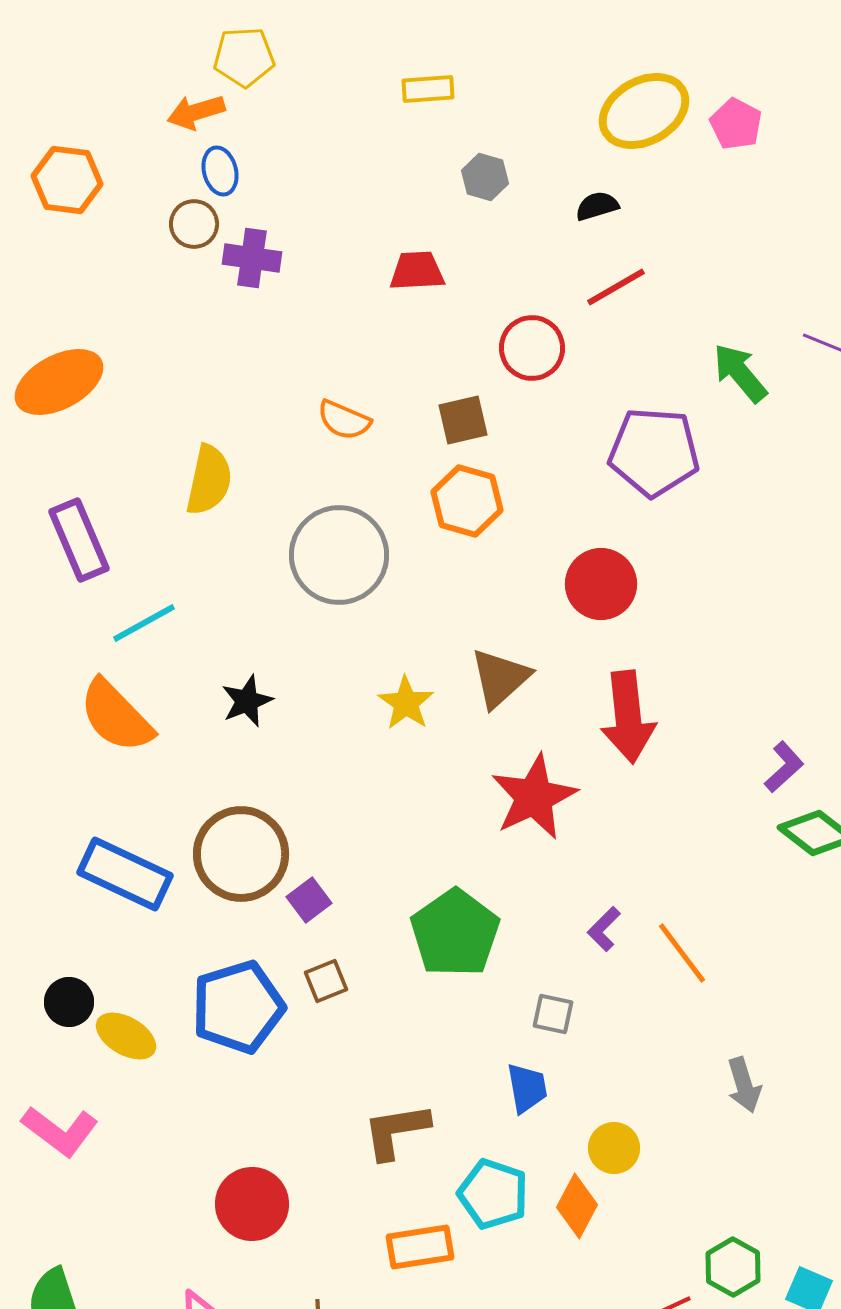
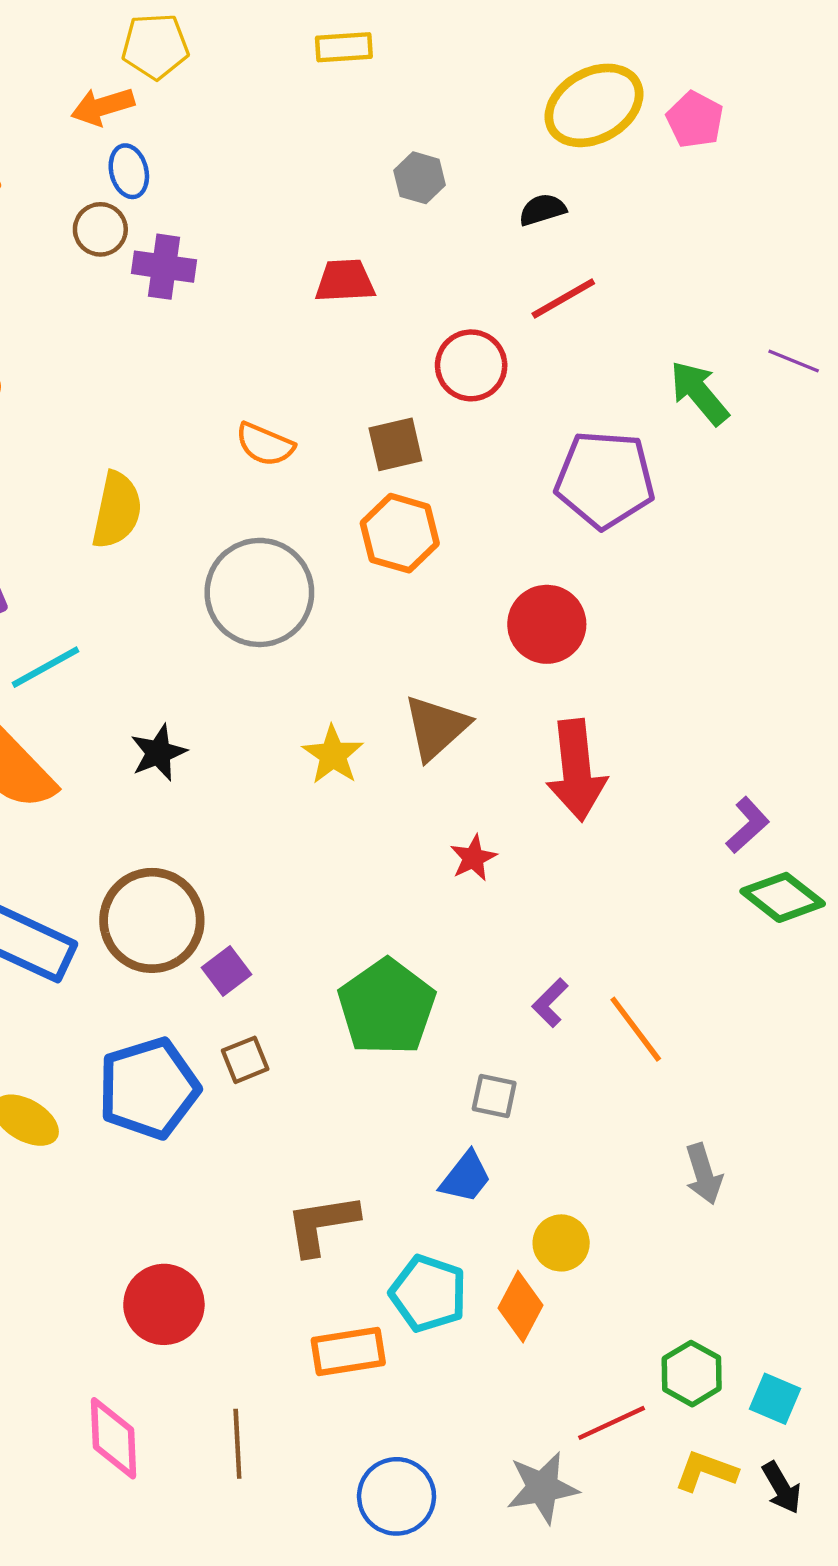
yellow rectangle: (428, 89) -> (344, 47), moved
red star: (534, 797) -> (473, 858), size x0.5
blue trapezoid: (527, 1088) -> (466, 1177), turned 48

